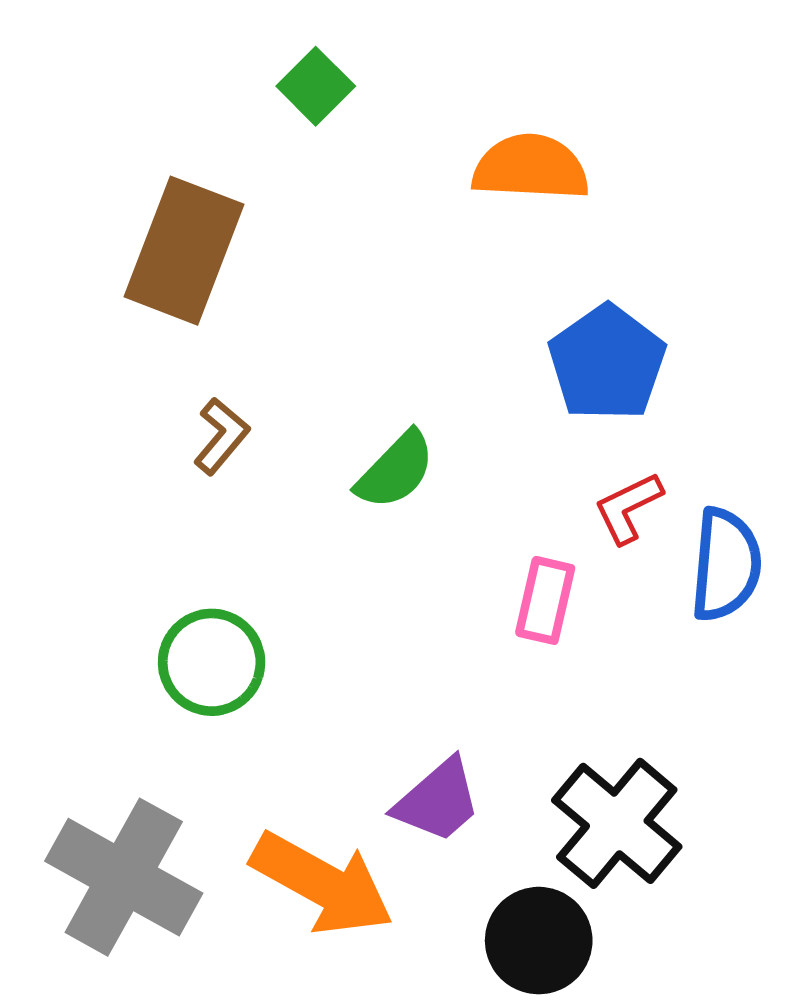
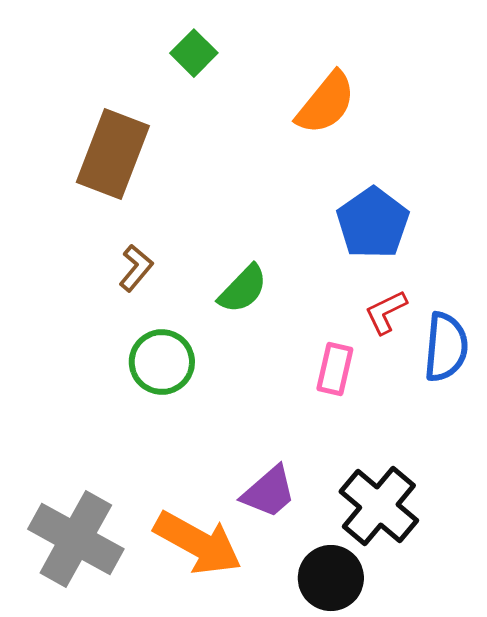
orange semicircle: (531, 168) -> (326, 103), turned 126
green circle: (212, 662) -> (162, 362), moved

